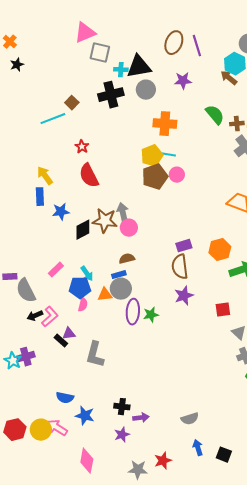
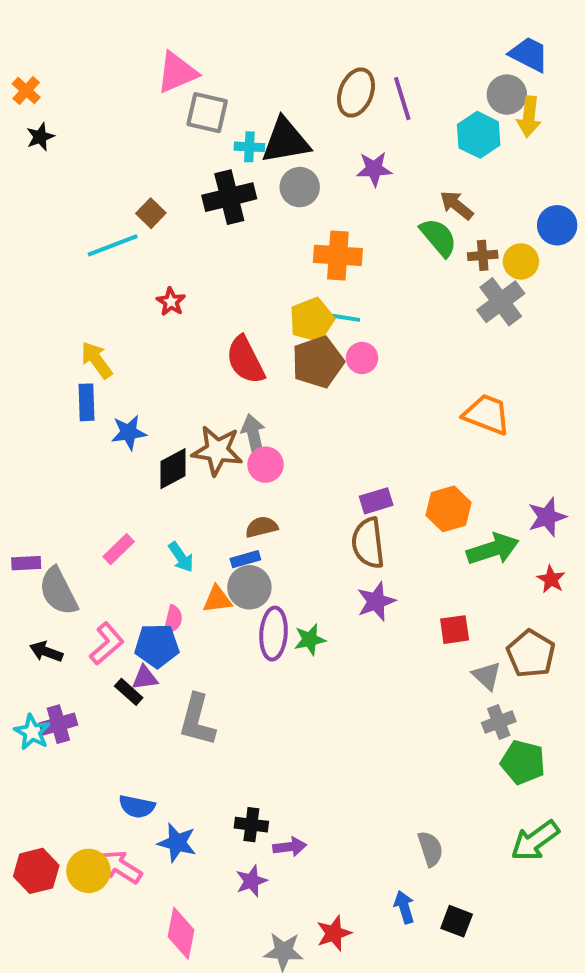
brown arrow: (229, 78) -> (457, 205), moved
red semicircle: (89, 176) -> (245, 360), moved
blue pentagon: (80, 288) -> (157, 646), moved
black arrow: (35, 316) -> (46, 652), moved, turned 42
gray semicircle: (190, 419) -> (430, 849), moved, turned -90

